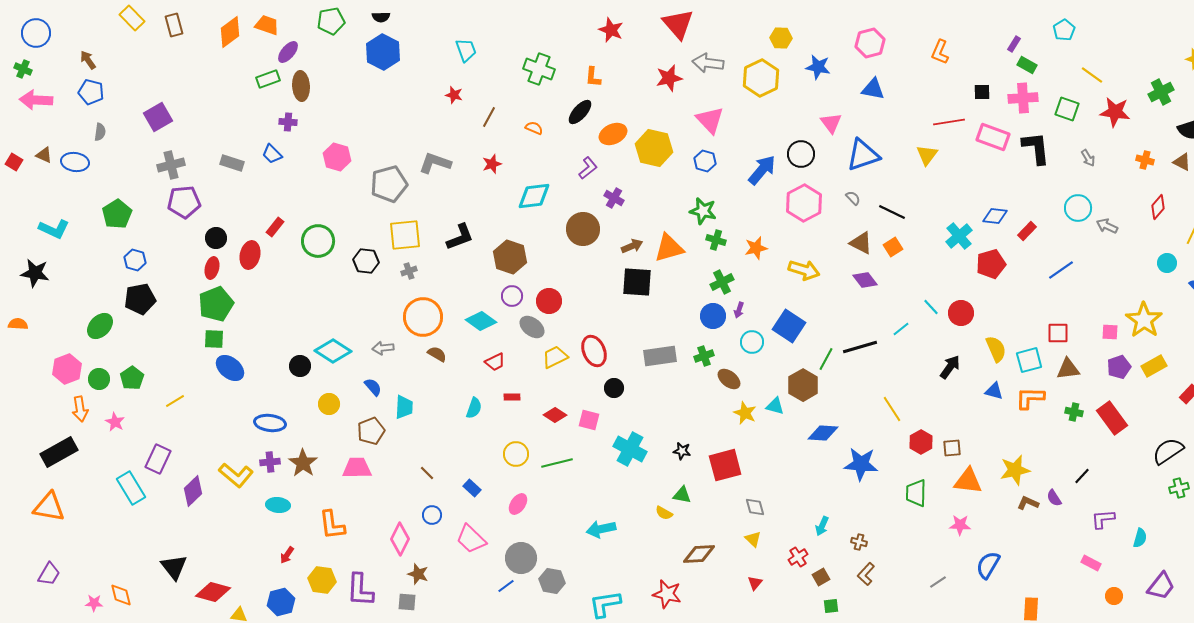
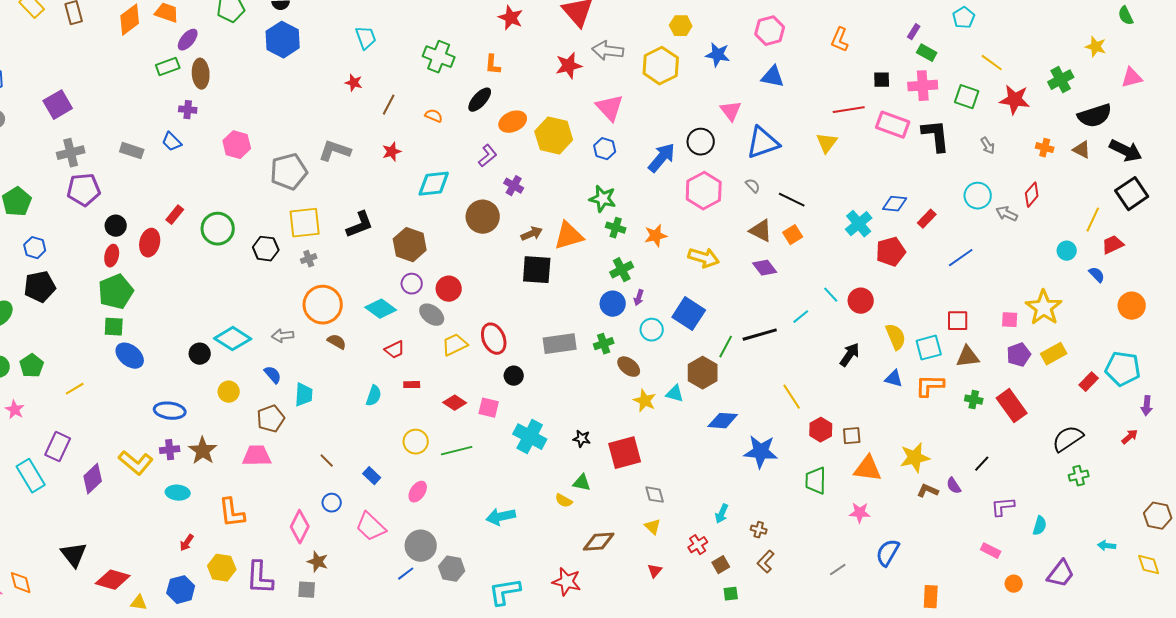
red diamond: (1158, 207) -> (1032, 195), moved

